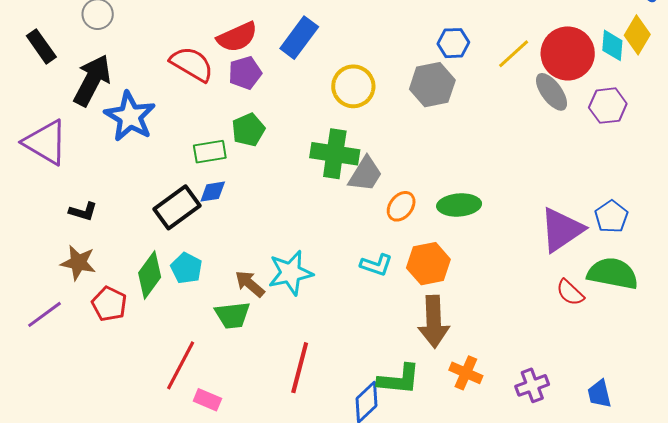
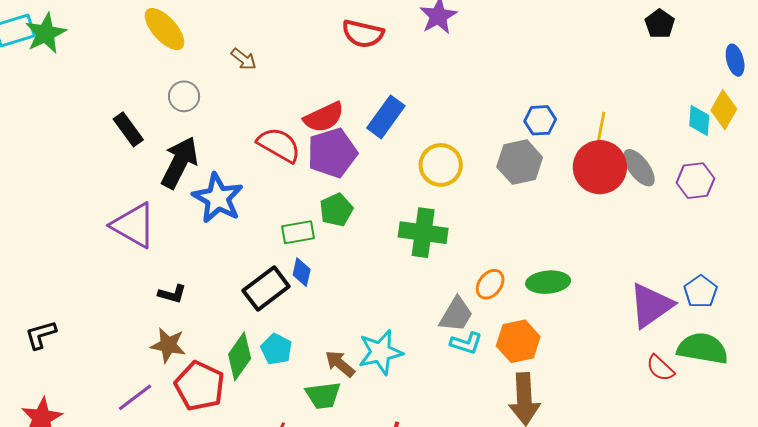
red circle: (568, 53) -> (600, 167), moved
yellow line: (514, 54) -> (601, 130), turned -36
purple pentagon: (245, 73) -> (332, 153), size x1.5
gray trapezoid: (365, 174) -> (456, 314), moved
blue diamond: (213, 192) -> (302, 272), turned -68
red pentagon: (109, 304) -> (200, 386), size x1.4

